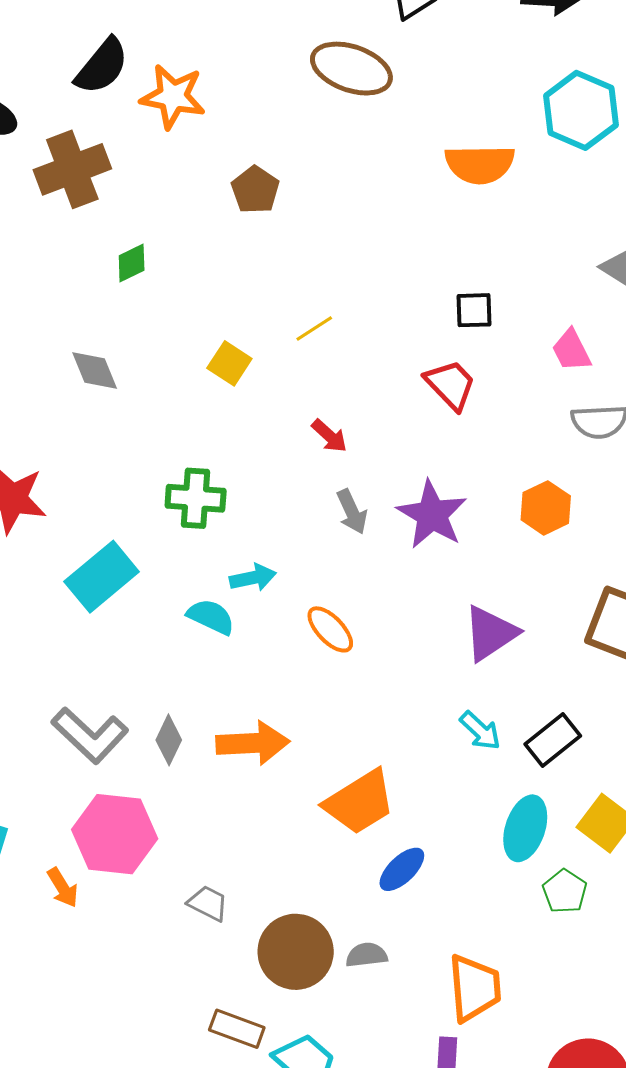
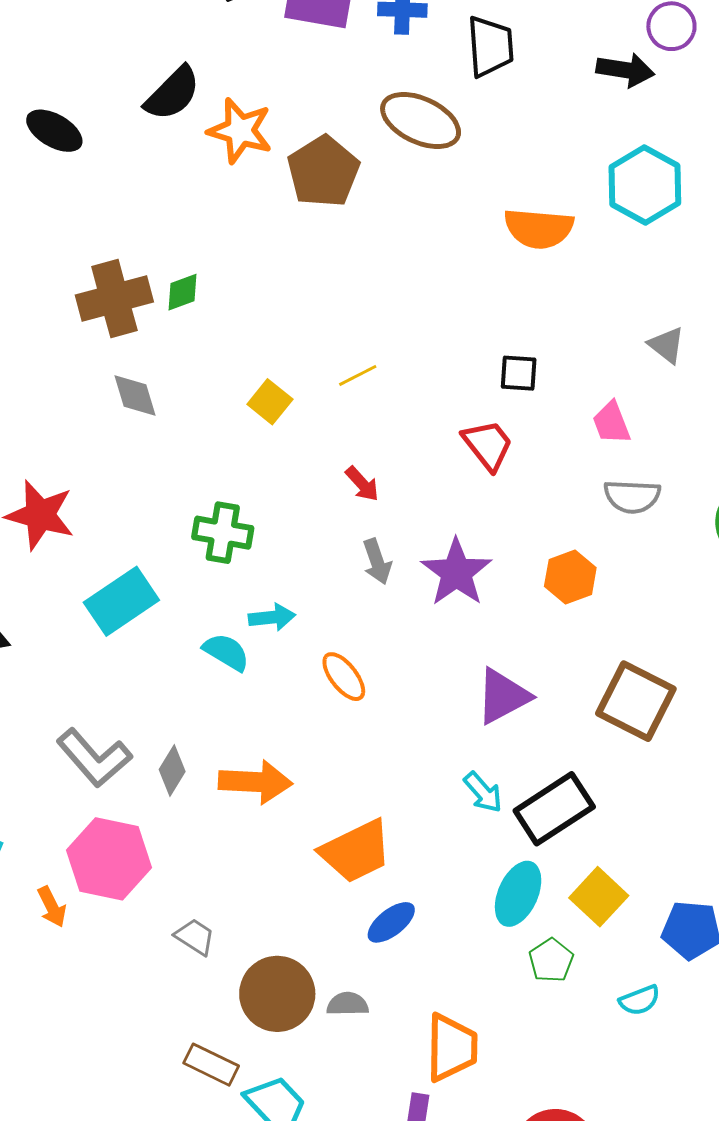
brown cross: (72, 169) -> (114, 298), moved
brown pentagon: (255, 190) -> (323, 172), moved, size x1.5
black rectangle: (553, 740) -> (554, 809), size x1.4

